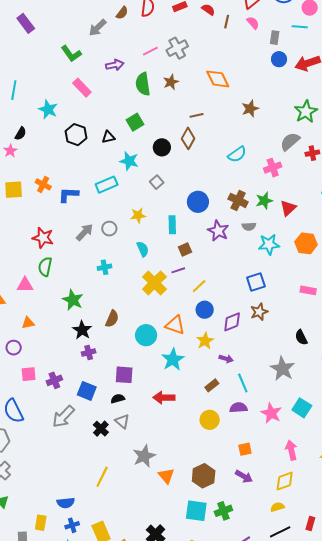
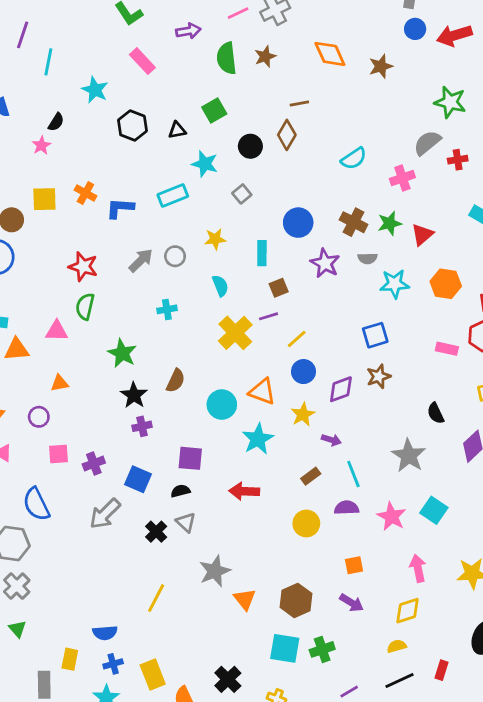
brown star: (250, 109) -> (381, 66), moved
green star: (306, 112) -> (450, 102), turned -30

